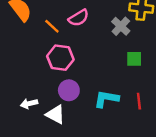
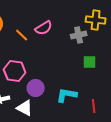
gray cross: (121, 26) -> (79, 35), turned 35
pink hexagon: (60, 58) -> (15, 71), moved
red line: (139, 101) -> (94, 106), moved

